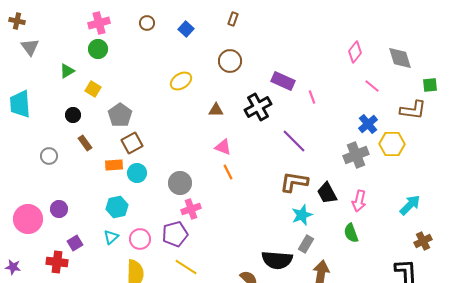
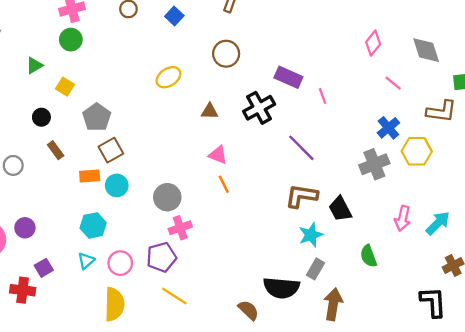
pink arrow: (359, 201) -> (403, 218), moved

